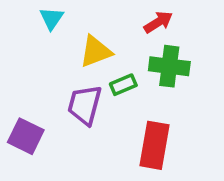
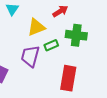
red arrow: (158, 22) -> (60, 11), moved

